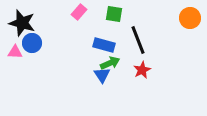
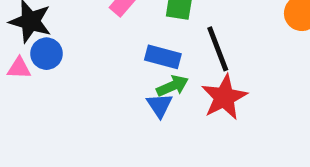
red star: (142, 70) -> (224, 97), size x1.6

